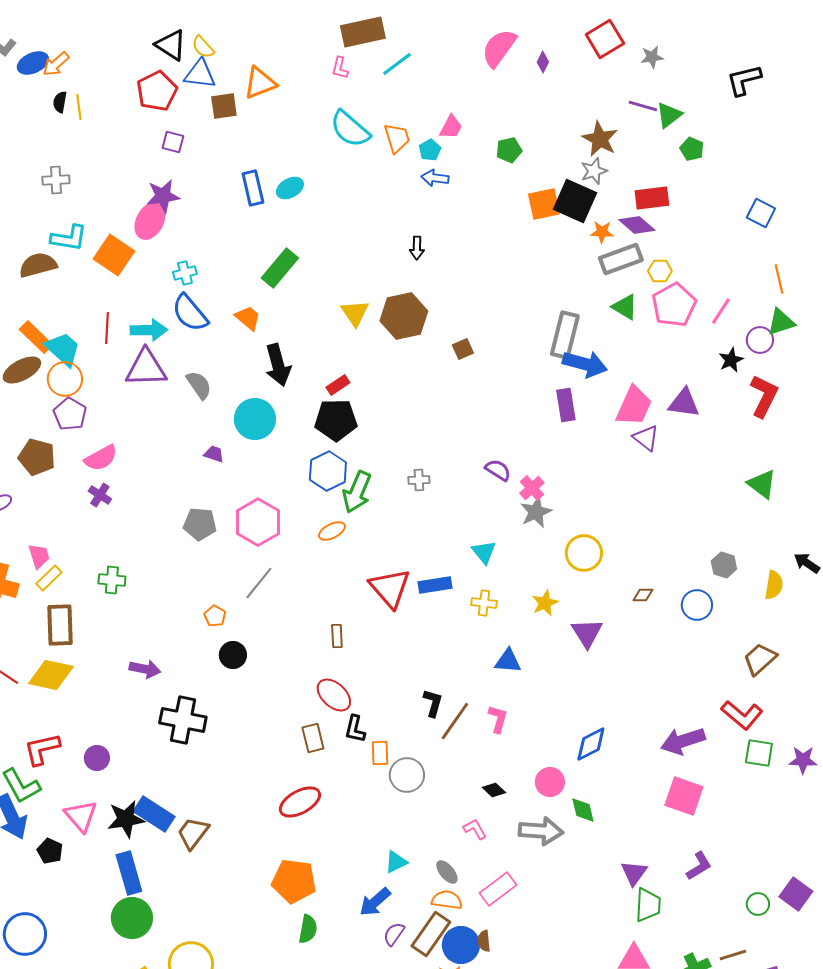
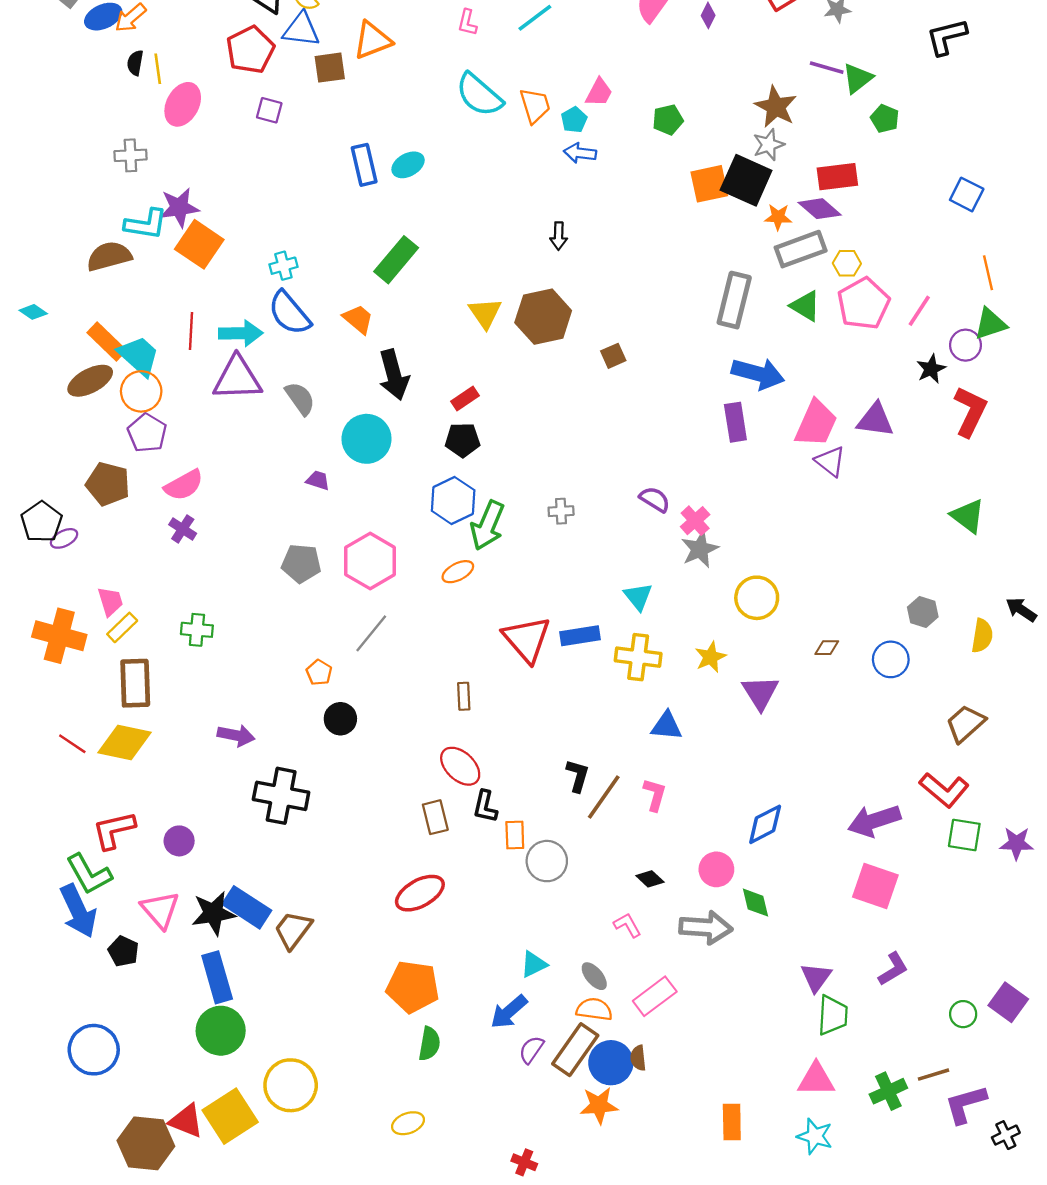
purple star: (163, 196) -> (179, 208), moved
pink ellipse: (150, 221) -> (183, 104), moved
gray rectangle: (565, 335) -> (734, 300), moved
black pentagon: (336, 420) -> (463, 440), size x0.7
yellow cross: (484, 603) -> (638, 657), size x1.5

